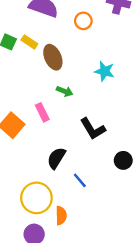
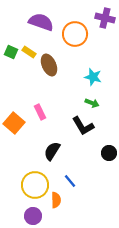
orange circle: (83, 21) -> (75, 34), size x1.6
green arrow: (65, 91) -> (92, 103), moved
blue line: (80, 180) -> (70, 181), moved

